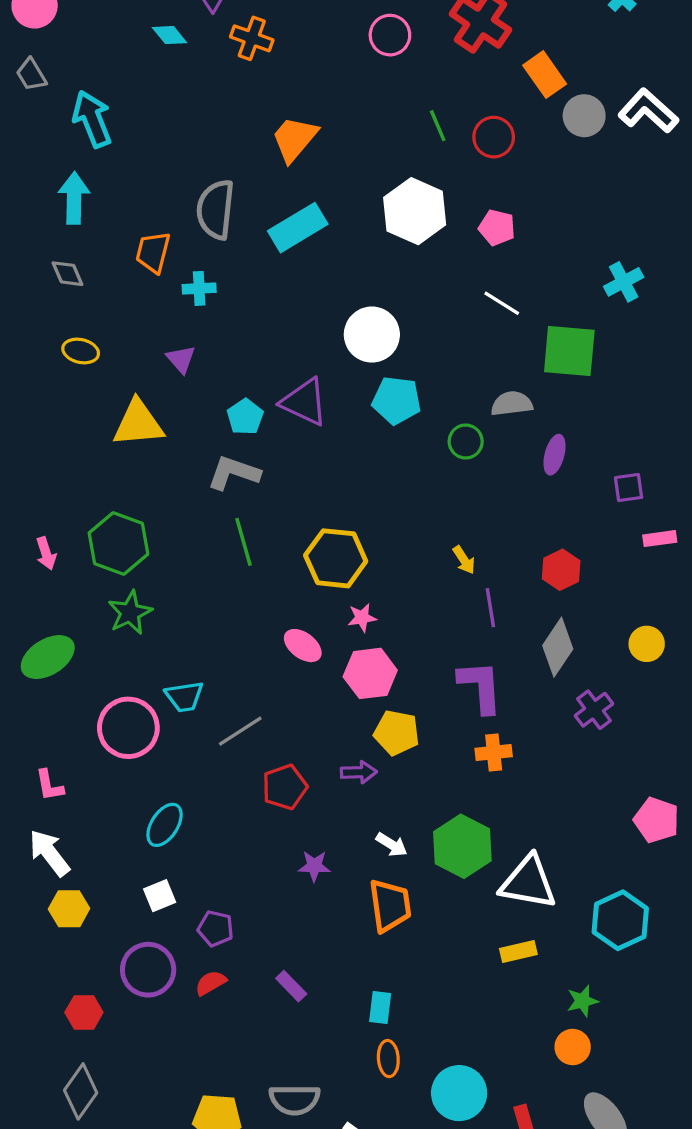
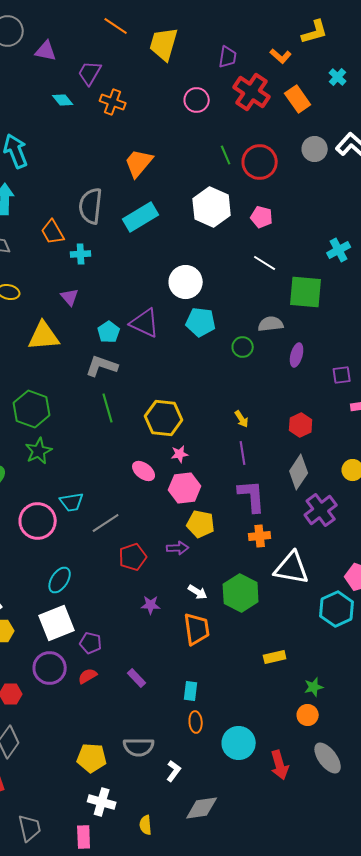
orange rectangle: (545, 75) -> (298, 99), moved
red circle: (494, 137) -> (260, 162), size x1.4
orange trapezoid: (153, 252) -> (53, 232), turned -44
purple line: (490, 608) -> (243, 453), moved
purple cross: (594, 710) -> (321, 510), size x1.4
white triangle: (528, 882) -> (292, 568), moved
white square: (160, 896) -> (57, 623), size x1.8
cyan hexagon: (620, 920) -> (337, 609), moved

